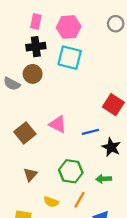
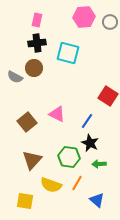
pink hexagon: (69, 27) -> (84, 17), moved
blue line: (90, 132) -> (87, 121), turned -42
black star: (111, 147) -> (90, 143), moved
brown triangle: (30, 175) -> (32, 160), size x1.5
yellow semicircle: (51, 202) -> (51, 185), size x1.5

